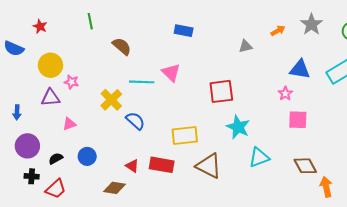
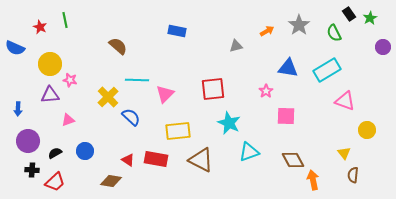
green line: (90, 21) -> (65, 20), moved
pink triangle: (171, 73) -> (165, 94), moved, turned 30
pink star: (285, 94) -> (266, 91), moved

